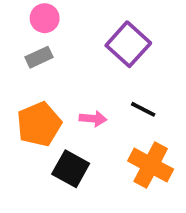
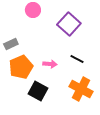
pink circle: (45, 18) -> (33, 10), moved
gray rectangle: (39, 57) -> (11, 44), moved

